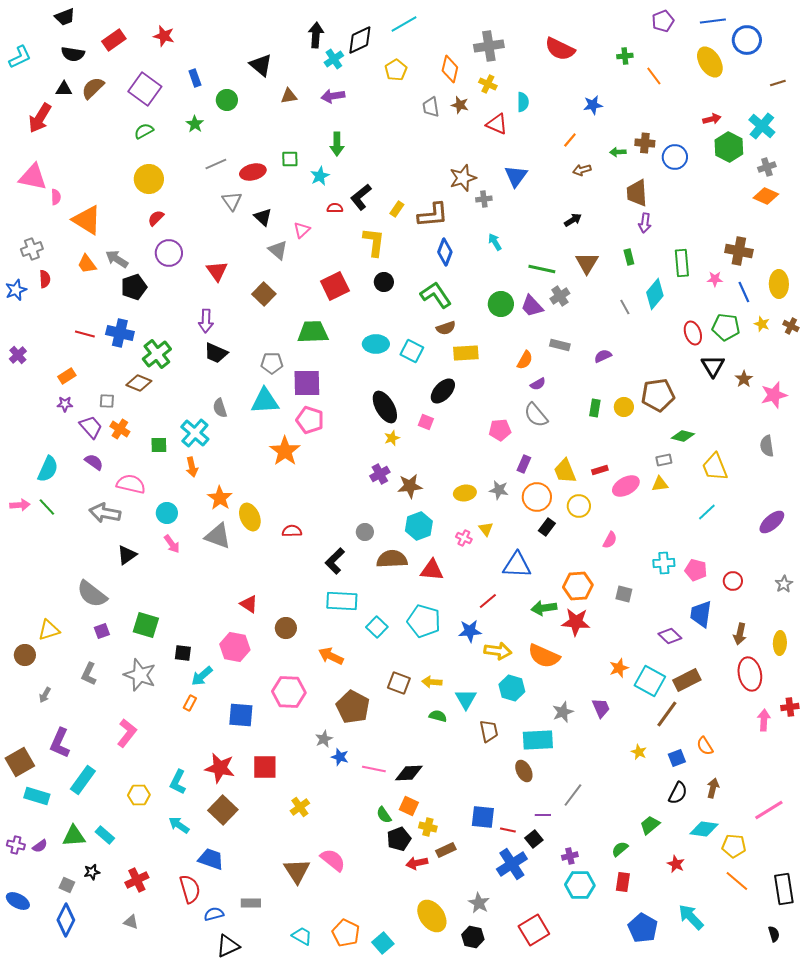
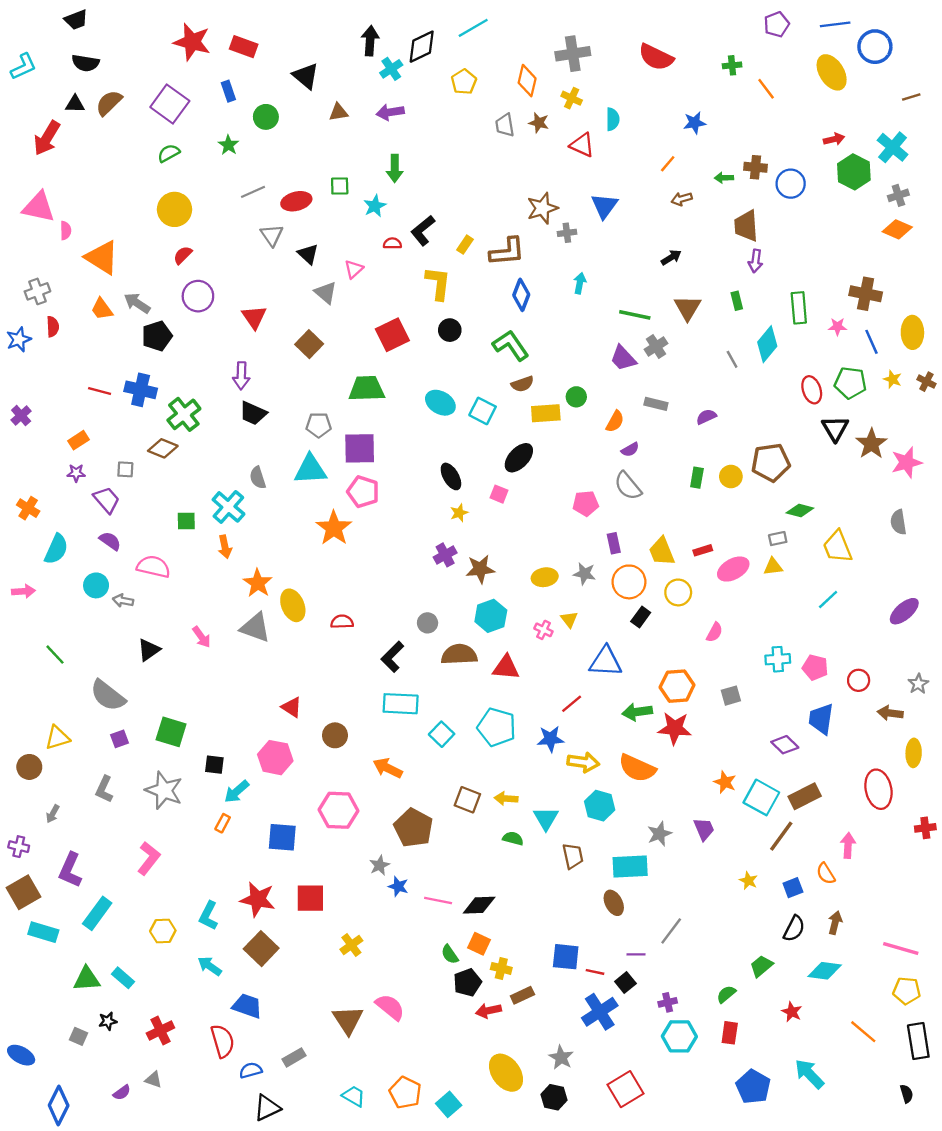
red star: (164, 36) -> (192, 42), size x1.5
red rectangle: (114, 40) -> (244, 47), moved, turned 55
cyan arrow: (495, 242) -> (580, 283), turned 42
green circle: (501, 304) -> (576, 397), moved, size x0.7
cyan ellipse: (376, 344) -> (440, 403), turned 30
brown star: (744, 379) -> (871, 444), size x1.5
black ellipse: (385, 407) -> (451, 476), size x0.7
orange cross: (120, 429) -> (28, 508), moved
purple rectangle: (524, 464) -> (614, 543), turned -36
green line: (47, 507) -> (55, 655), moved
gray arrow: (105, 513) -> (123, 601), size x0.6
cyan circle: (167, 513) -> (96, 585), moved
gray square: (624, 594) -> (731, 696), turned -30
brown arrow: (740, 634) -> (890, 713), moved, turned 85
orange star: (619, 668) -> (725, 782), turned -30
pink arrow: (764, 720) -> (848, 845), moved
pink line: (769, 810) -> (901, 949), turned 48
purple cross: (16, 845) -> (19, 847), moved
purple semicircle: (40, 846) -> (122, 1093), moved
yellow pentagon: (734, 846) -> (907, 991), moved
gray rectangle: (251, 903) -> (294, 1057), turned -30
blue diamond: (66, 920) -> (59, 1105), moved

